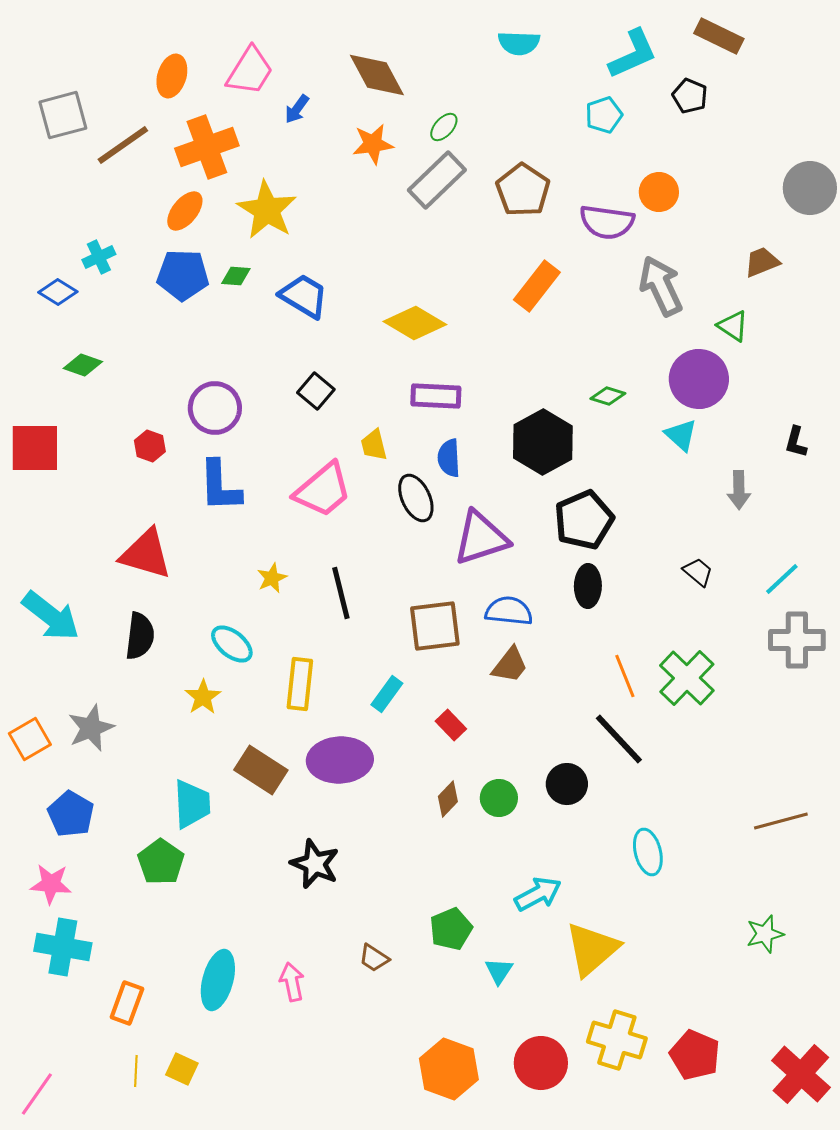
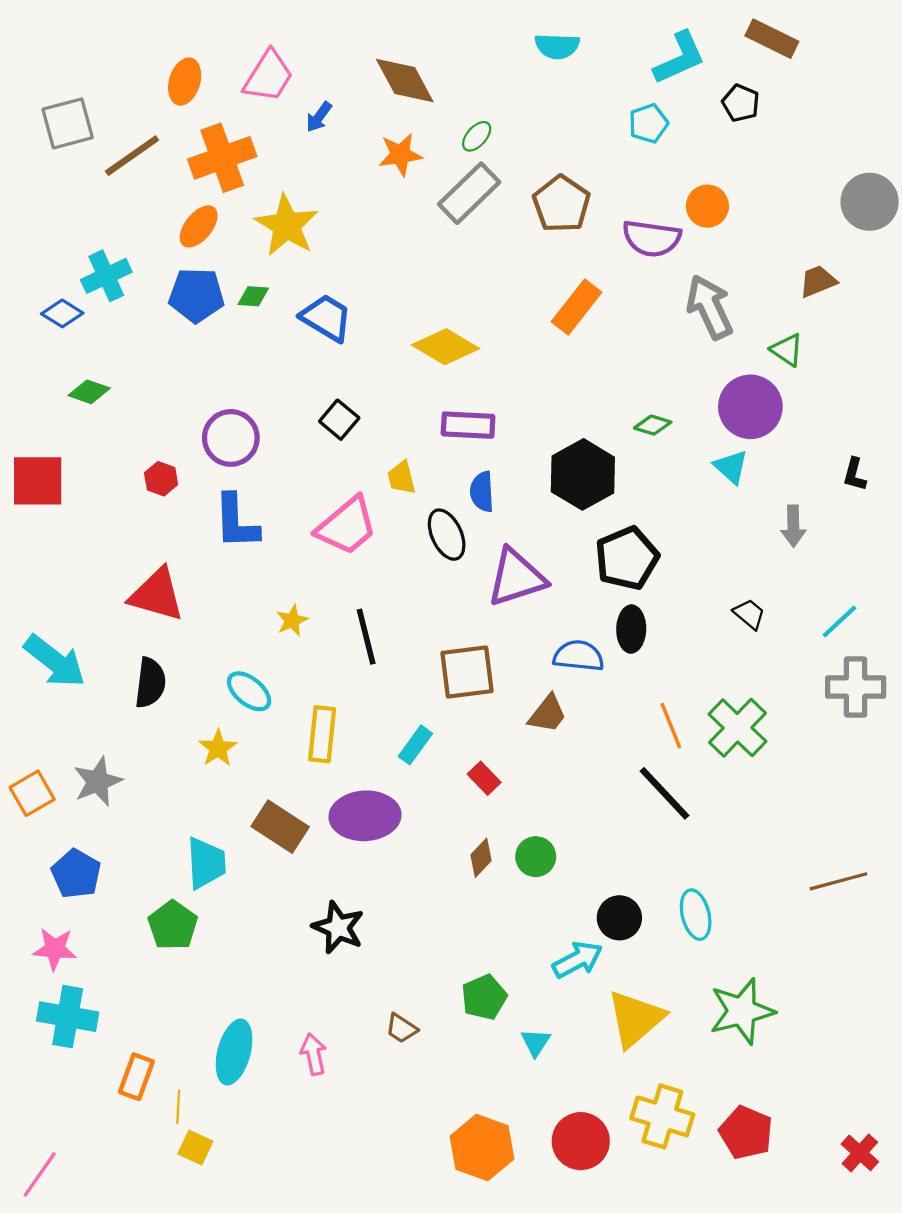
cyan cross: (99, 257) -> (106, 276), size x1.4
blue semicircle: (509, 611) -> (579, 656), moved
black circle: (567, 784) -> (619, 918), moved
green star: (765, 934) -> (742, 1011), moved, size x1.6
yellow line: (136, 1071) -> (178, 1107), moved
red cross: (801, 1074) -> (860, 1153), size x0.6

